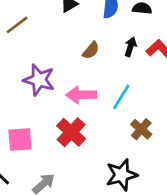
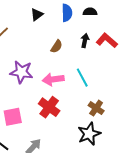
cyan line: (121, 97) -> (82, 78), turned -54
brown cross: (141, 129) -> (96, 108), moved

